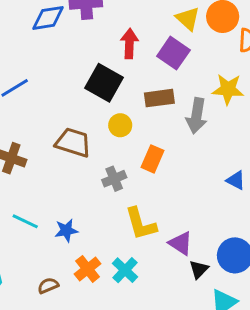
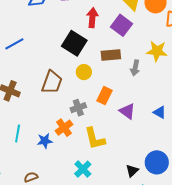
gray arrow: (196, 116) -> (135, 68), size x0.7
brown trapezoid: (73, 143) -> (52, 82), turned 90
cyan line: (25, 221) -> (18, 134), turned 72
purple triangle: (181, 243) -> (127, 111), moved
orange cross: (88, 269) -> (64, 128), moved

